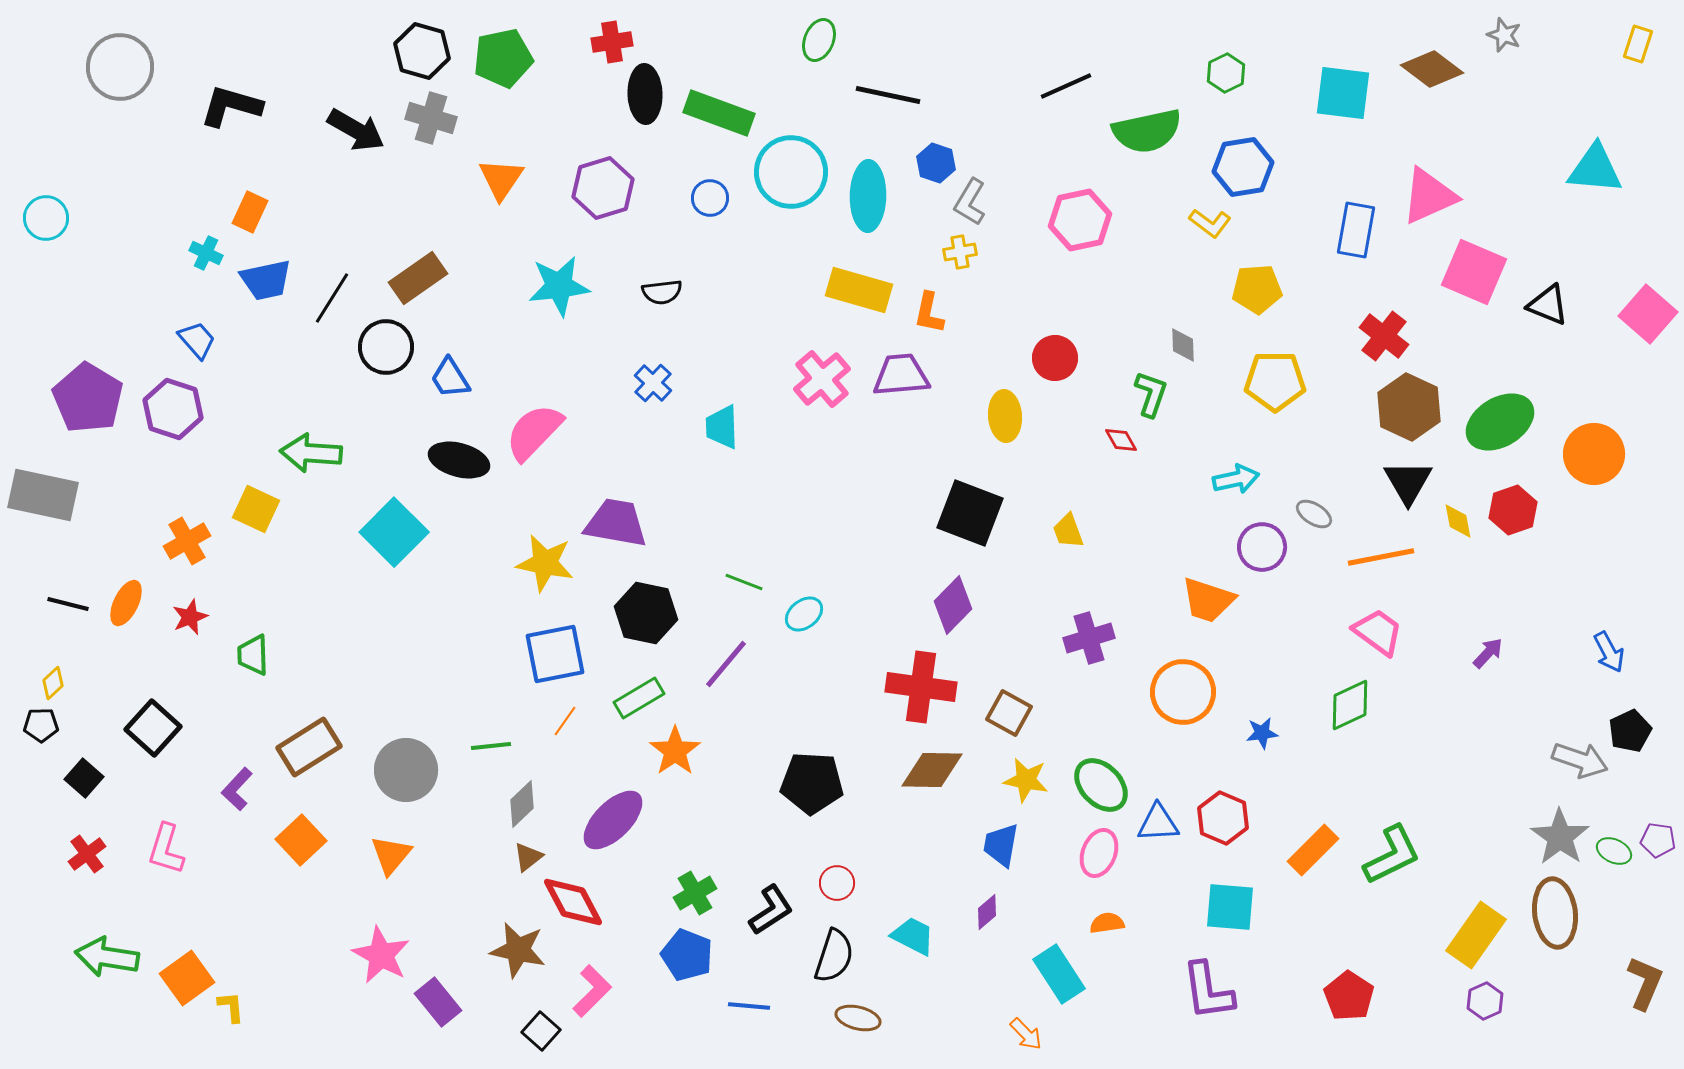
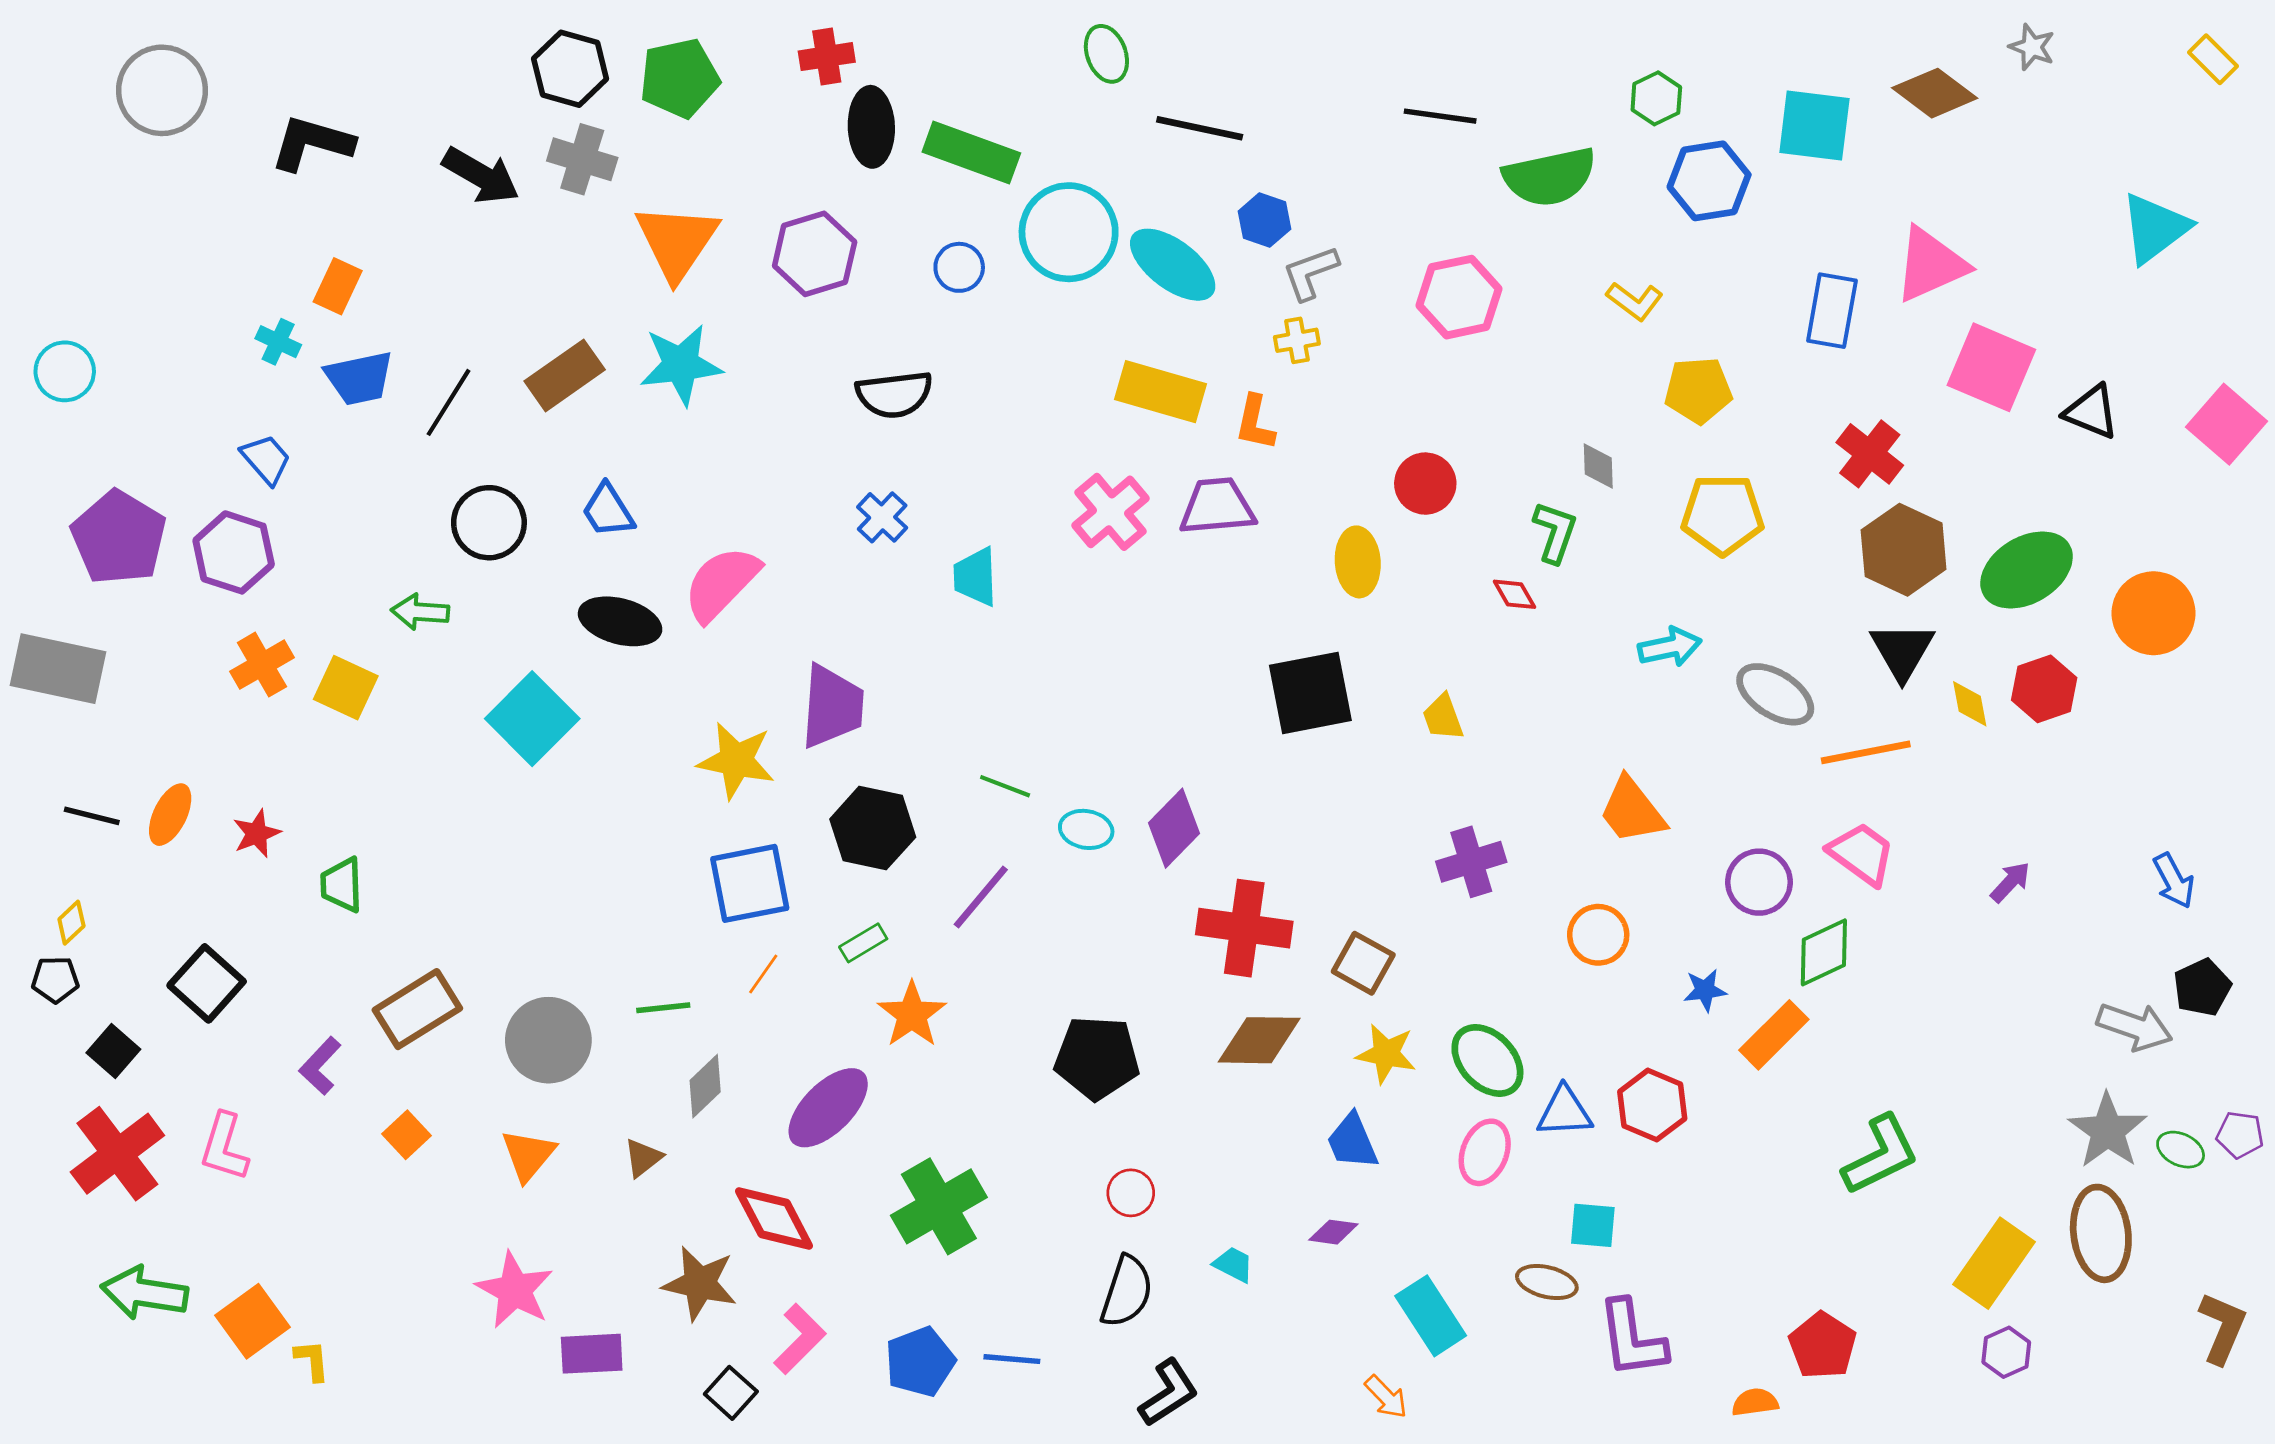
green ellipse: (819, 40) -> (1106, 54), turned -42
yellow rectangle: (1638, 44) -> (2213, 59), turned -63
black line: (1066, 86) -> (1440, 116), turned 32
blue hexagon: (1243, 167) -> (1709, 181), moved
cyan triangle: (1595, 169) -> (2155, 228), turned -42
orange triangle: (501, 179) -> (677, 242), size x1.4
cyan ellipse: (868, 196) -> (1173, 265), turned -54
gray L-shape: (970, 202) -> (1310, 273), turned 39
cyan circle: (46, 218) -> (65, 371), moved
cyan star: (559, 286) -> (681, 365), moved
black semicircle: (662, 292) -> (894, 394), size x1.4
black circle: (386, 347) -> (489, 523), moved
green arrow: (311, 453) -> (420, 612), size x0.7
black square: (970, 513) -> (1310, 693), turned -32
gray ellipse: (1314, 514) -> (1775, 694), size x1.6
purple trapezoid: (616, 523) -> (832, 706), turned 84
orange cross: (187, 541) -> (262, 665), moved
purple circle: (1262, 547) -> (1759, 882), moved
orange trapezoid: (1208, 600) -> (1632, 810), turned 34
purple diamond: (953, 605) -> (1174, 828), moved
cyan ellipse: (804, 614) -> (1086, 829), turned 48
orange circle: (1183, 692) -> (1598, 935), size x0.7
green rectangle: (639, 698) -> (863, 943), size x0.7
orange square: (301, 840) -> (407, 1135), size x0.7
blue trapezoid: (1001, 845) -> (1352, 1142), turned -33
orange rectangle: (1313, 850) -> (1774, 1035), moved
red cross: (87, 854) -> (117, 1154), size x1.8
brown triangle: (528, 857) -> (643, 1158), moved
green cross: (695, 893) -> (939, 1206), size x1.6
cyan square: (1230, 907) -> (1593, 1225), moved, size x0.7
black L-shape: (771, 910) -> (1169, 1393), moved
purple diamond: (987, 912) -> (1333, 1232), turned 48
orange semicircle: (1107, 923) -> (1755, 1402), moved
cyan trapezoid: (913, 936) -> (1233, 1264), size x0.7
blue pentagon: (687, 955) -> (920, 1362), moved, turned 30
purple rectangle: (438, 1002) -> (592, 1354), turned -54
brown ellipse: (858, 1018) -> (1547, 1282), moved

